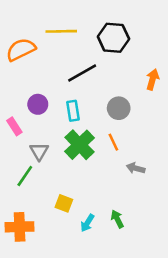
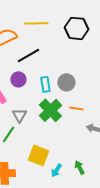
black line: (82, 73) -> (28, 55), moved
gray circle: (119, 108) -> (66, 82), moved
orange line: (113, 142) -> (76, 108), turned -56
yellow square: (64, 203) -> (38, 155), size x1.5

